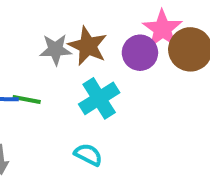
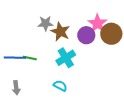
gray star: (56, 50) -> (46, 23), moved

